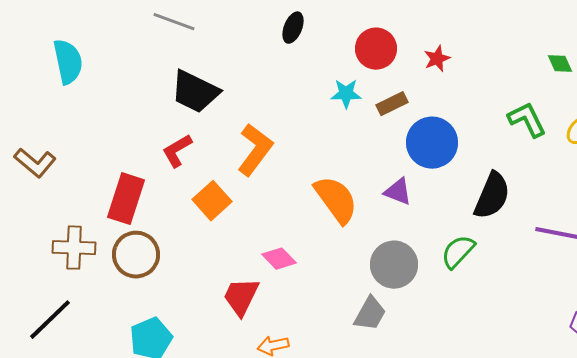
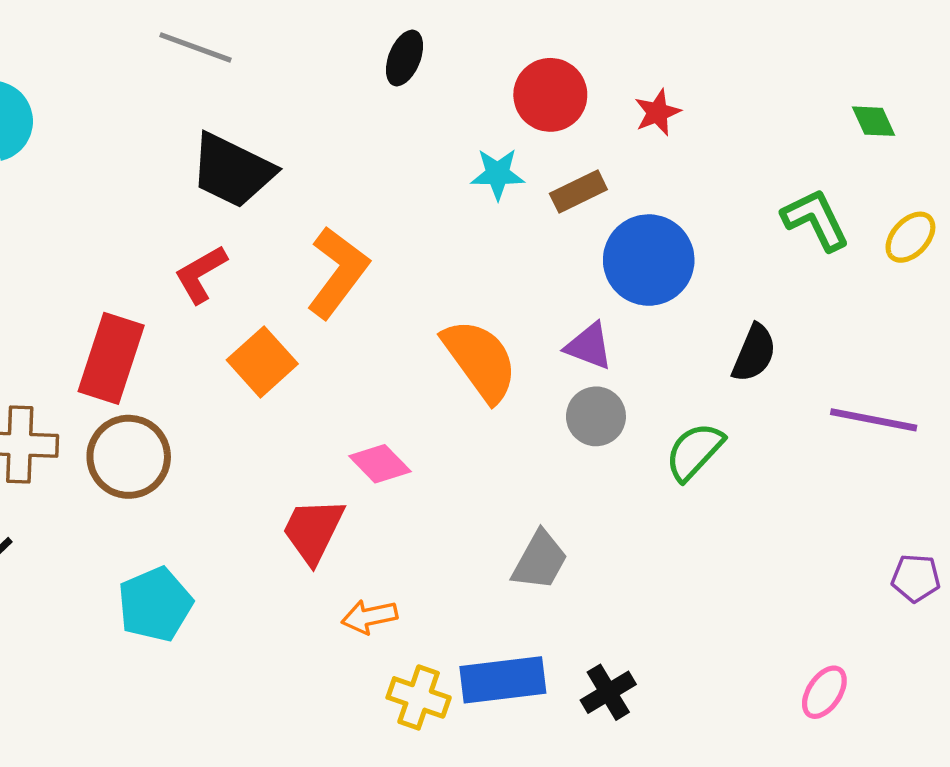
black semicircle: (492, 196) -> (754, 353), size x0.7
gray circle: (394, 265) -> (596, 416), moved, size x0.7

